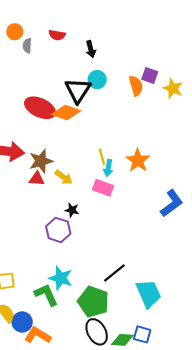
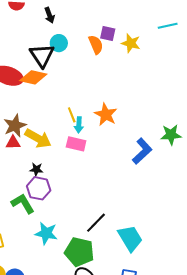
yellow arrow: (64, 177) -> (38, 138), size x1.5
black star: (72, 210) -> (36, 169), moved
green L-shape: (46, 295) -> (23, 204), moved

